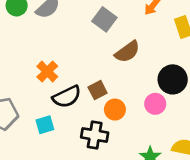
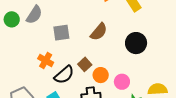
gray square: (104, 19) -> (61, 33), moved, turned -30
pink circle: (155, 104) -> (122, 82), moved

